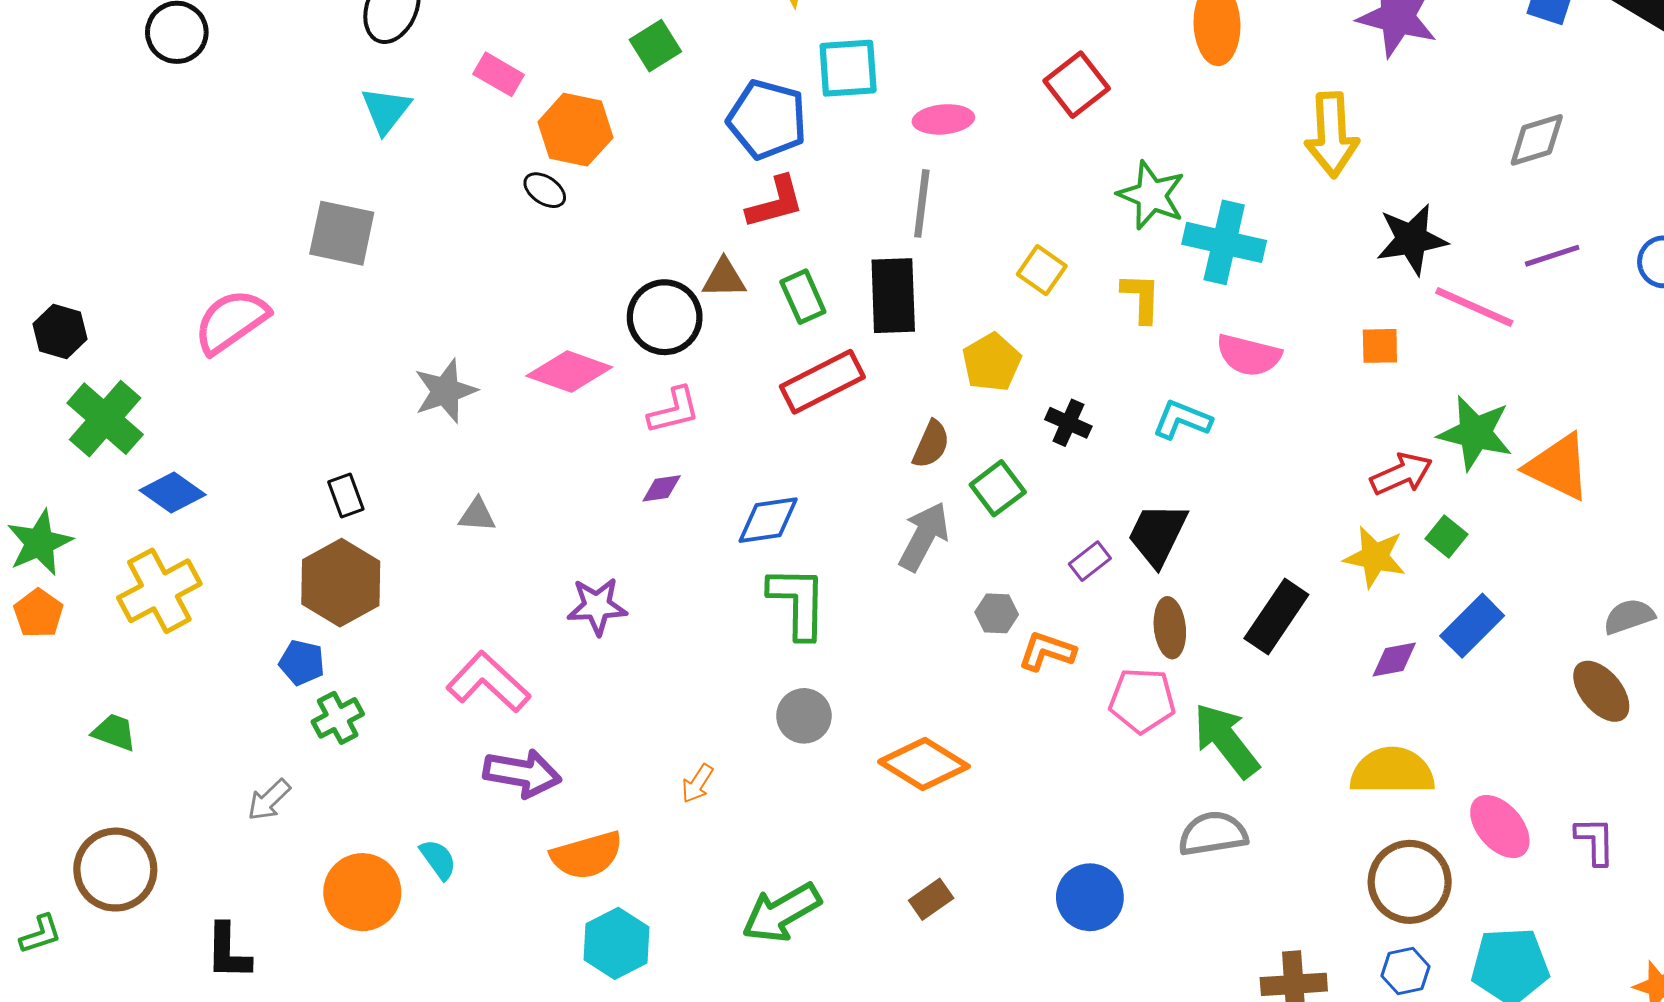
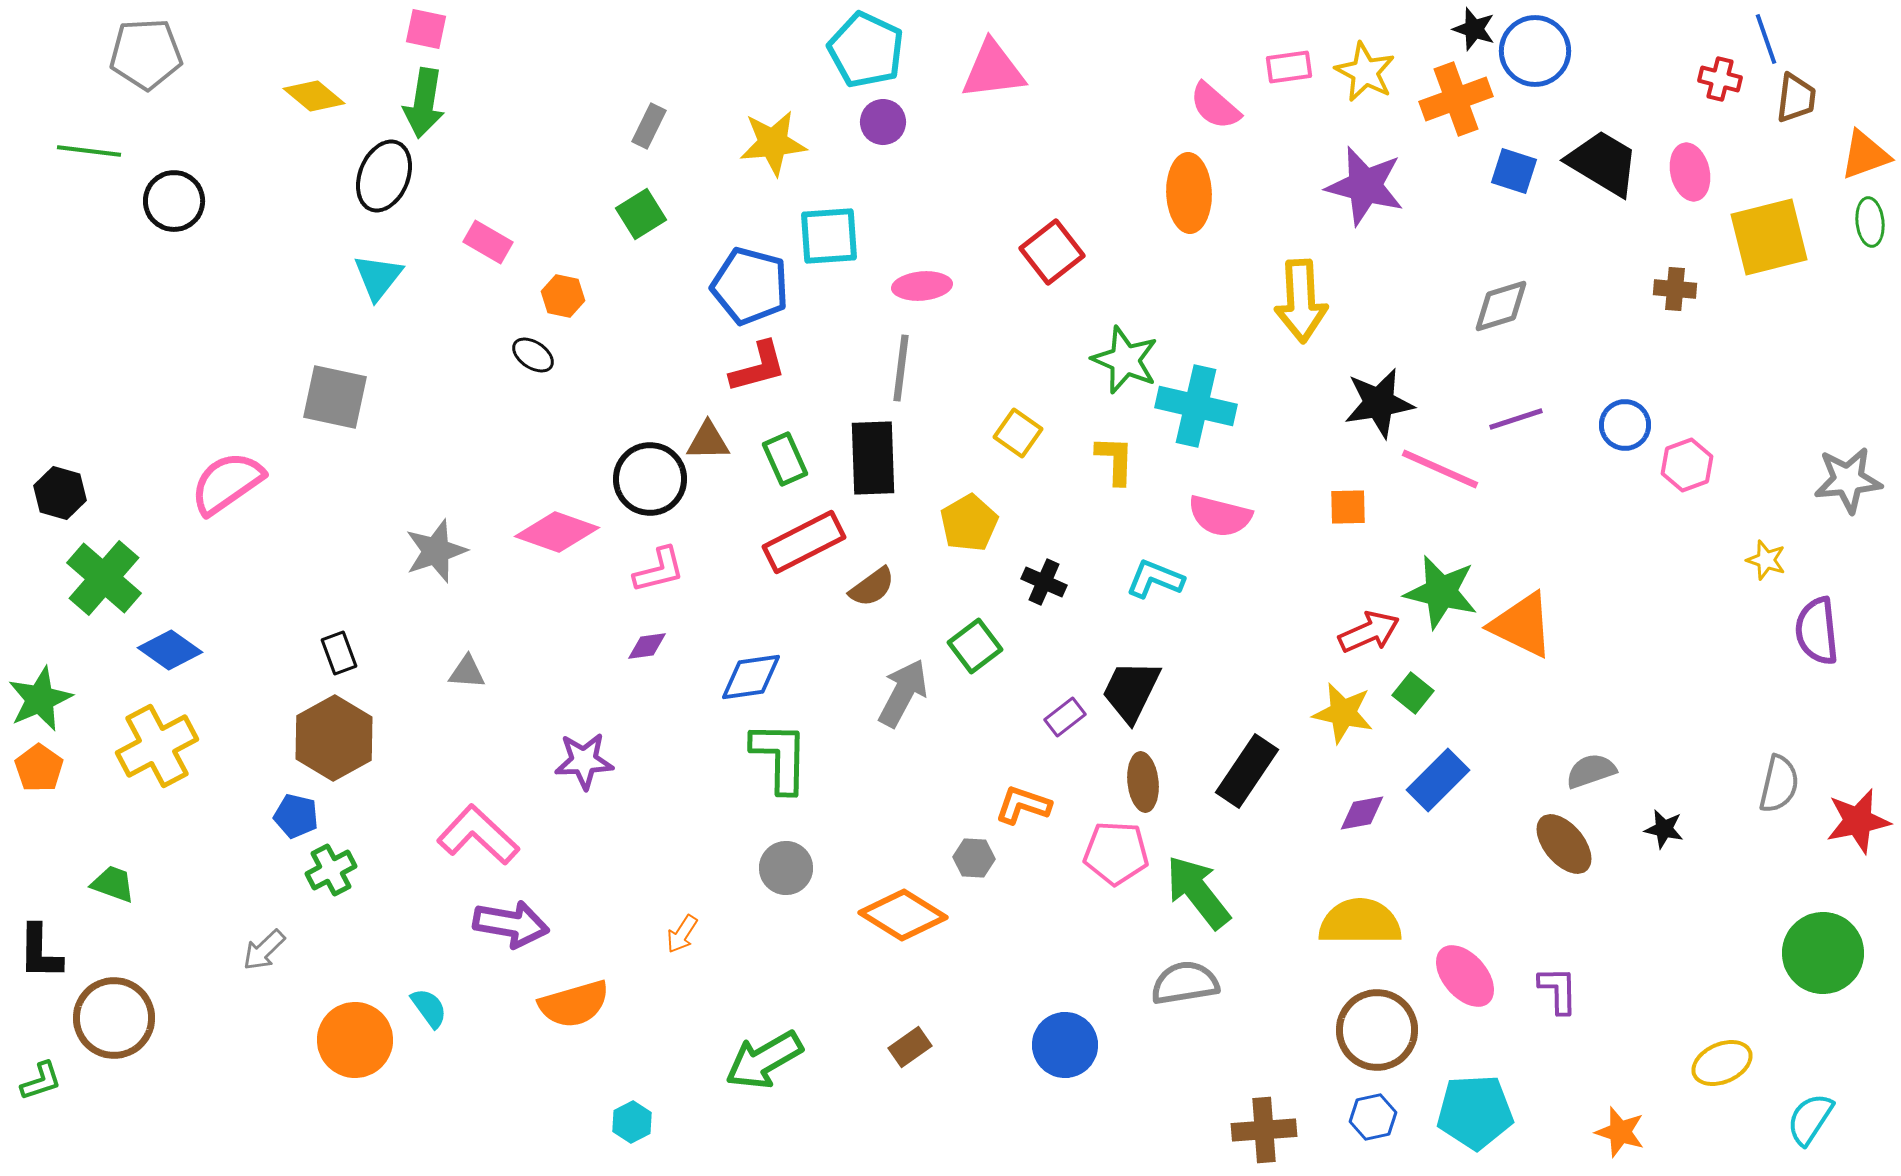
orange hexagon: (575, 130) -> (563, 296), size x0.6
brown semicircle: (931, 444) -> (872, 587), moved, turned 30
gray hexagon: (997, 613) -> (974, 858), moved
cyan hexagon: (616, 943) -> (632, 1122), moved, size x0.6
black L-shape: (228, 952) -> (40, 952), moved

